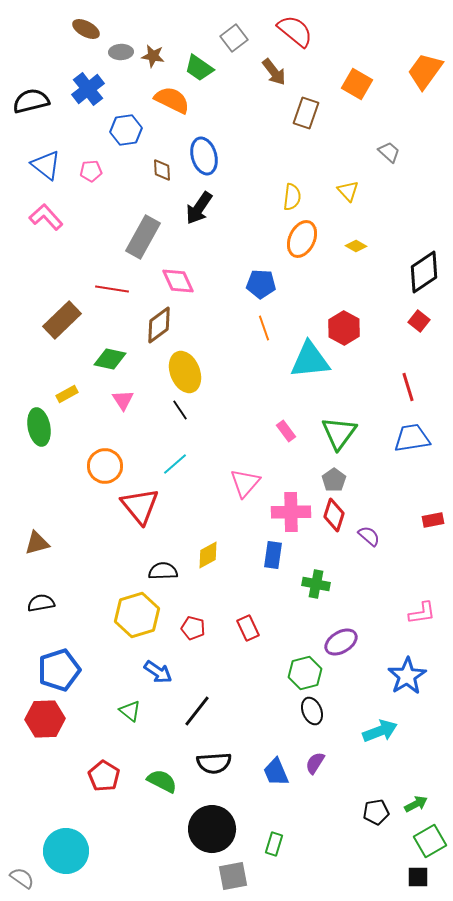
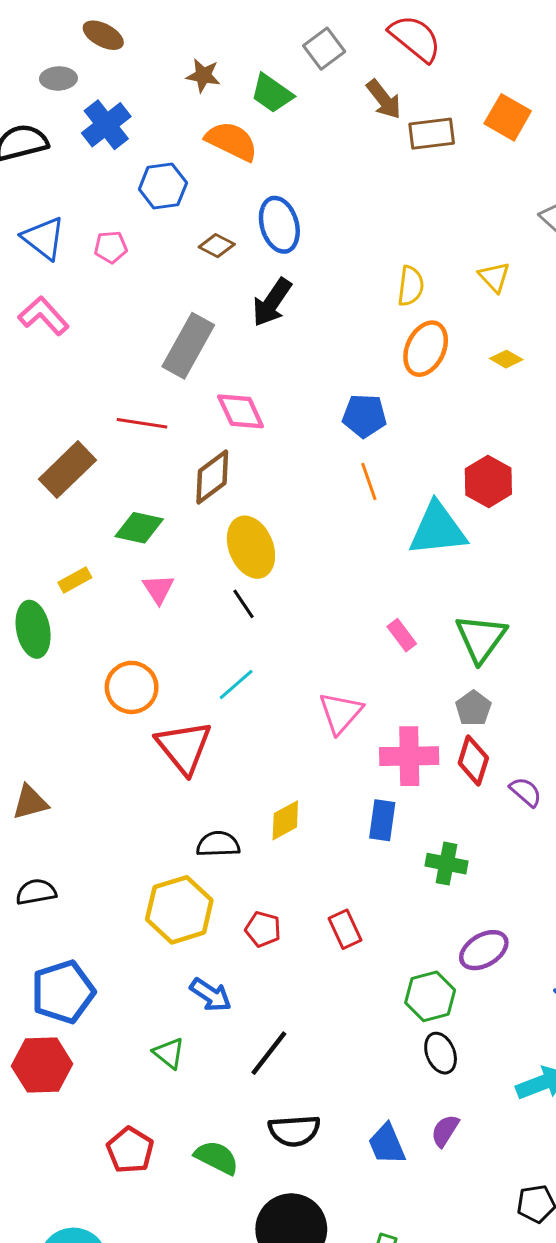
gray ellipse: (121, 52) -> (58, 78), moved
brown rectangle: (306, 113) -> (432, 134), moved, turned 64
brown diamond: (162, 170) -> (217, 246), turned -60

